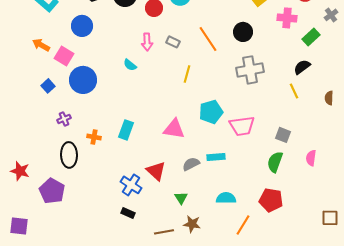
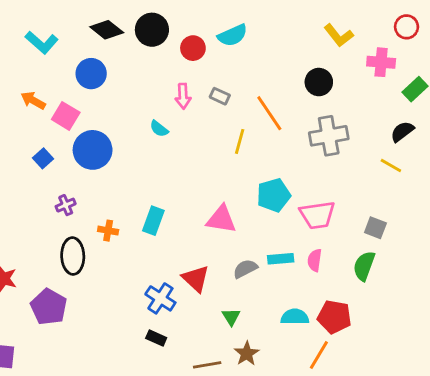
orange line: (208, 39) -> (269, 113), moved
yellow line: (294, 91) -> (391, 165), turned -35
pink semicircle: (311, 158) -> (315, 260), moved
red pentagon: (271, 200) -> (334, 317), moved
brown star: (192, 224) -> (247, 354), turned 30

